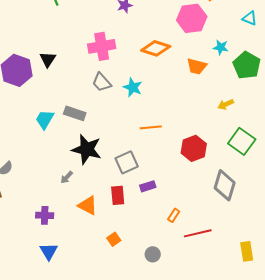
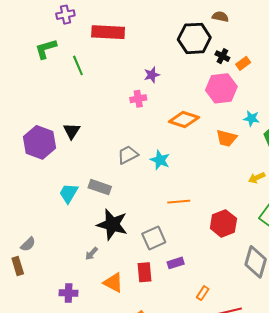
pink cross: (102, 46) -> (138, 99), moved, size x0.6
gray trapezoid: (102, 82) -> (128, 155), turned 105

